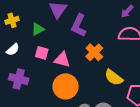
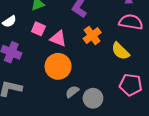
yellow semicircle: (114, 77) -> (120, 51), moved

